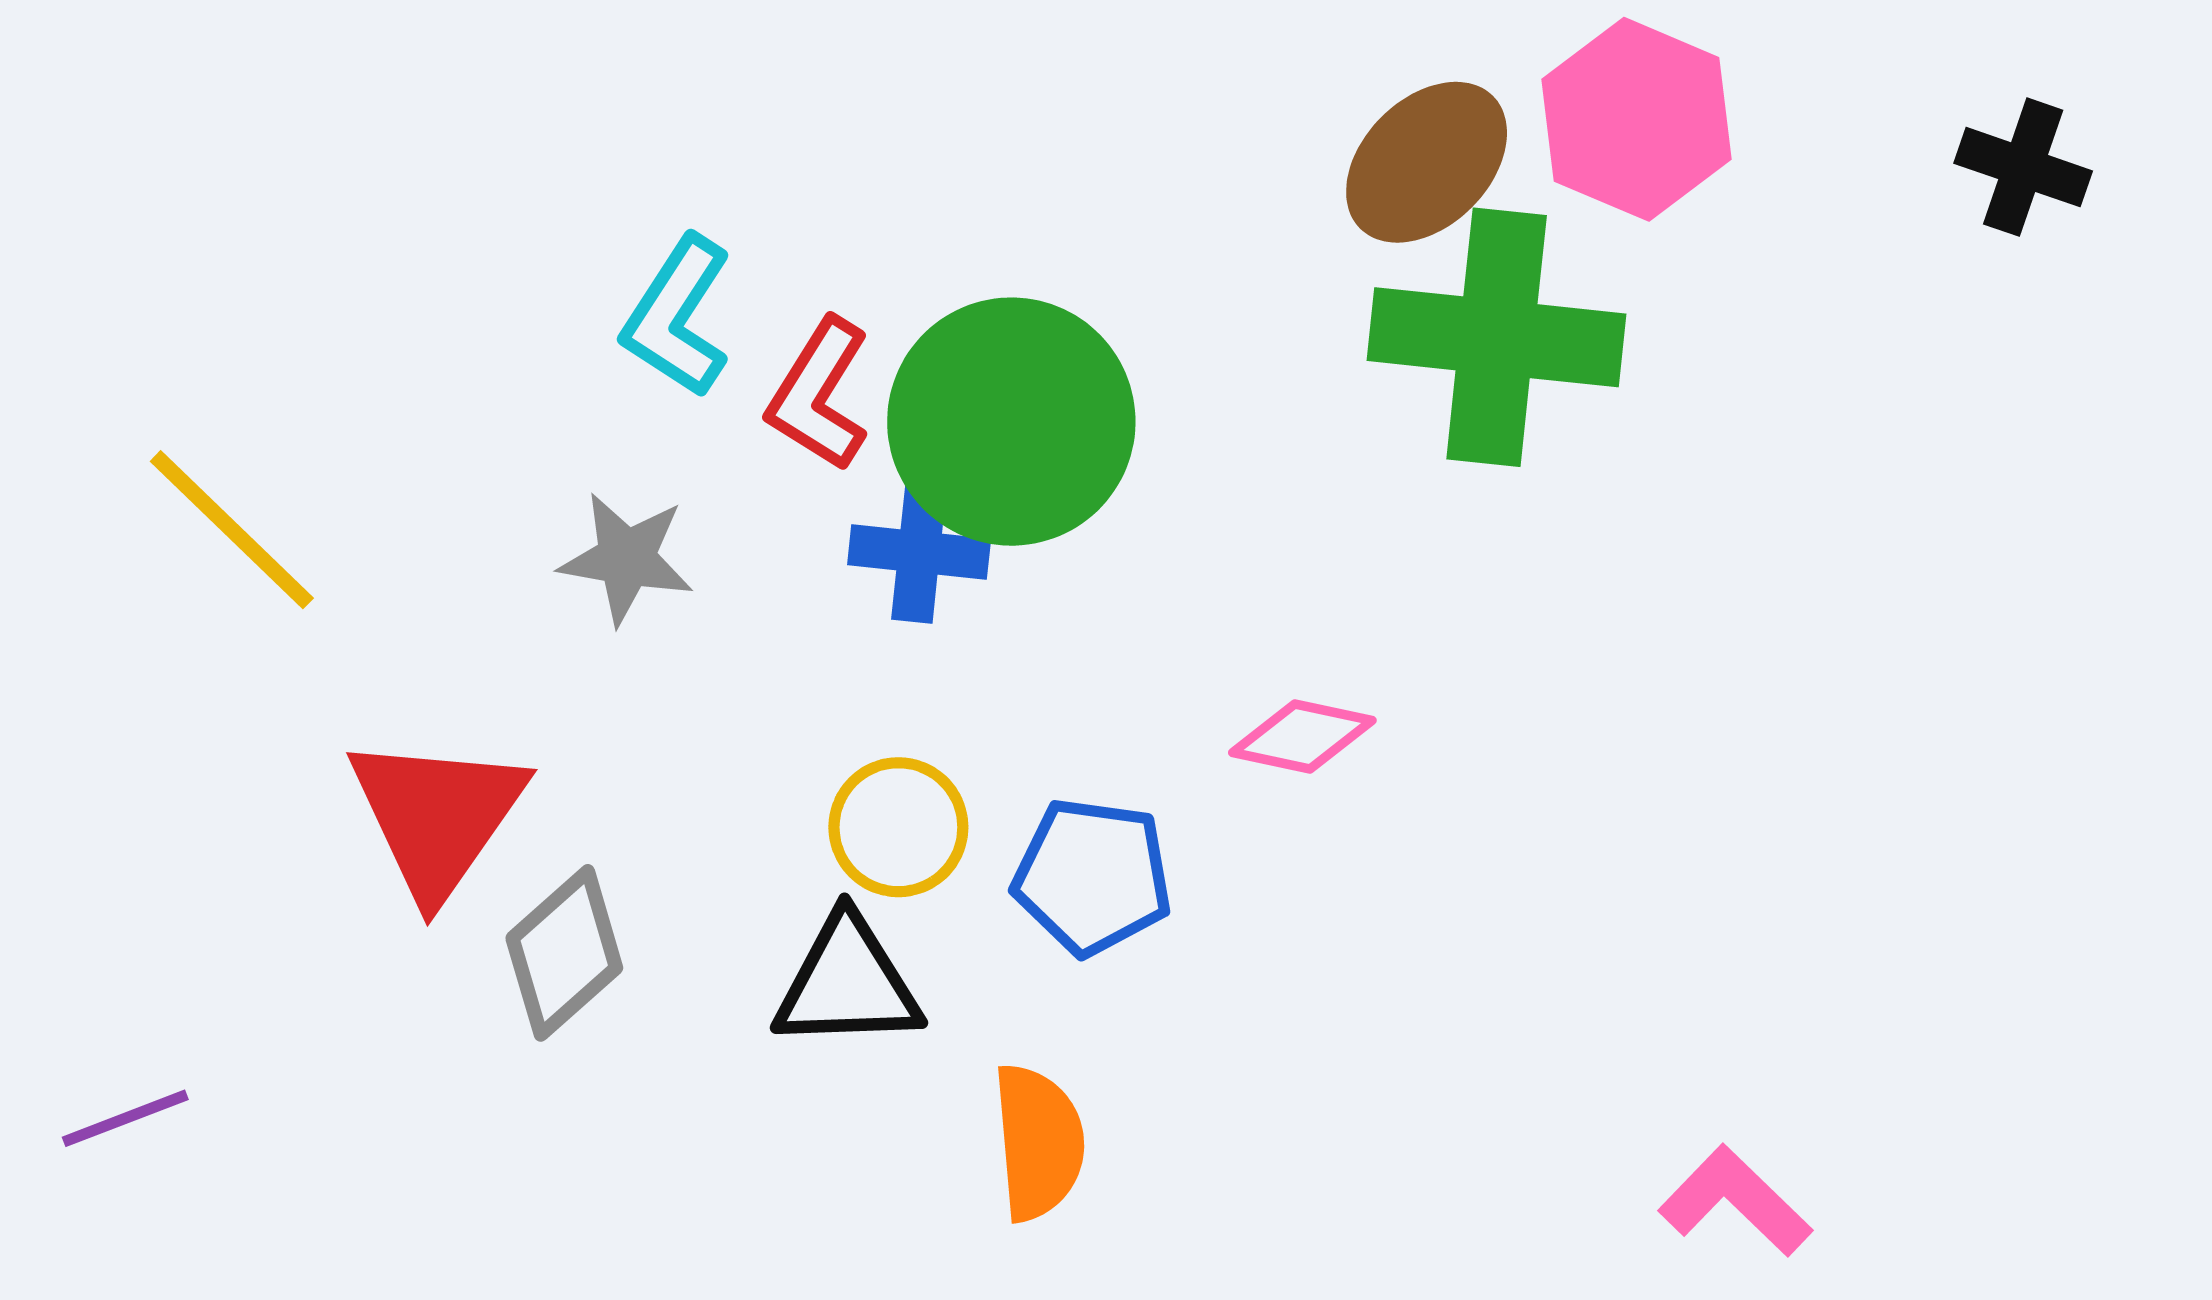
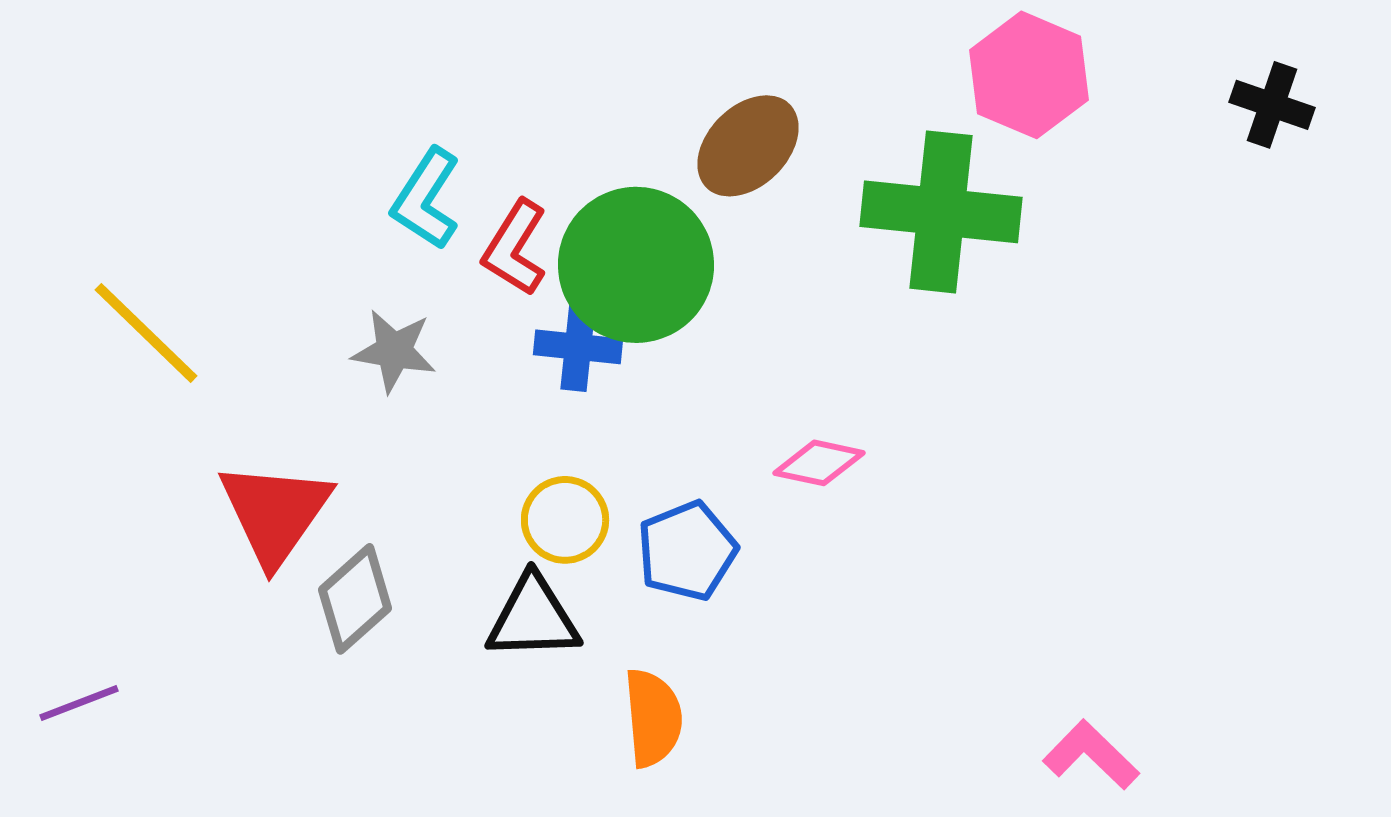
brown ellipse: (1427, 162) -> (748, 146), moved
blue pentagon: (1092, 877) -> (687, 551), turned -30

